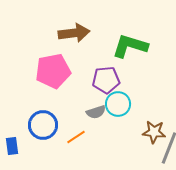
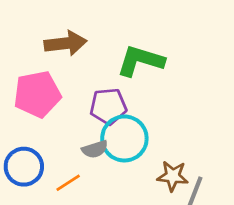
cyan circle: (118, 104) -> (124, 138), size x1.4

